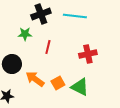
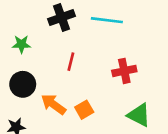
green star: (25, 34) -> (21, 44), moved
green triangle: (80, 87) -> (139, 115), moved

